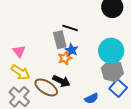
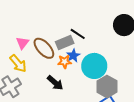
gray rectangle: (60, 40) -> (65, 43), turned 66
cyan circle: (111, 51) -> (94, 66), moved
brown ellipse: (46, 87) -> (44, 48), moved

